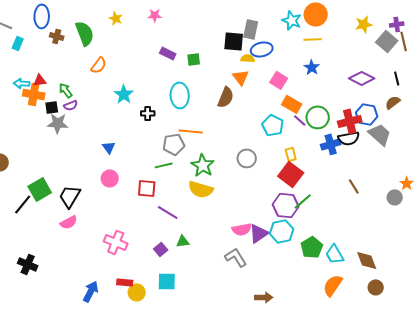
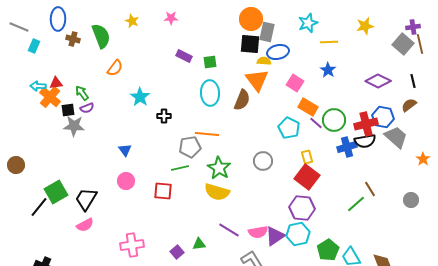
orange circle: (316, 14) -> (251, 19), moved
cyan star: (292, 20) -> (308, 23), turned 30
yellow star: (364, 24) -> (365, 26), moved
orange triangle: (241, 77) -> (257, 80), size x1.4
orange cross: (34, 94) -> (50, 97), turned 30
cyan ellipse: (180, 95) -> (210, 93), moved
orange star: (407, 183) -> (423, 159), moved
green line: (303, 201) -> (356, 204), moved
purple line: (168, 212) -> (229, 230), moved
pink cross: (116, 242) -> (132, 245), turned -30

